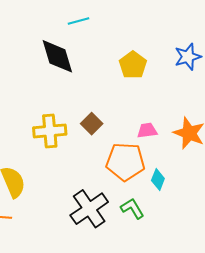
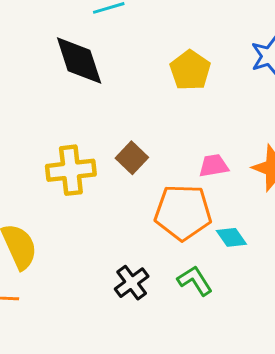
cyan diamond: (158, 180) -> (231, 237), turned -55
black cross: (89, 209) -> (132, 283), size x0.6

